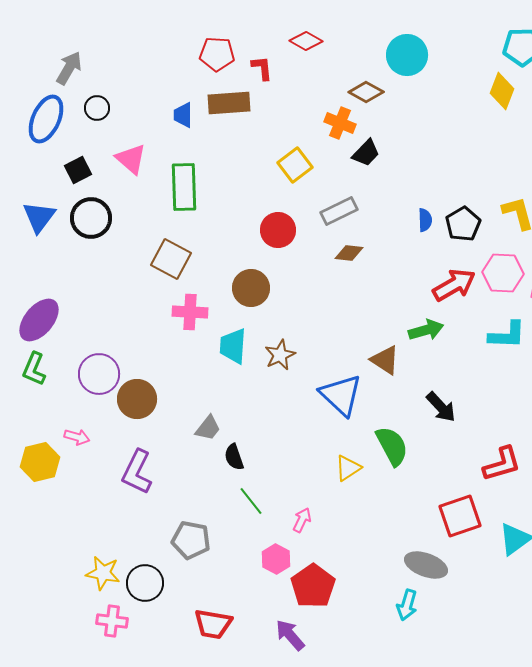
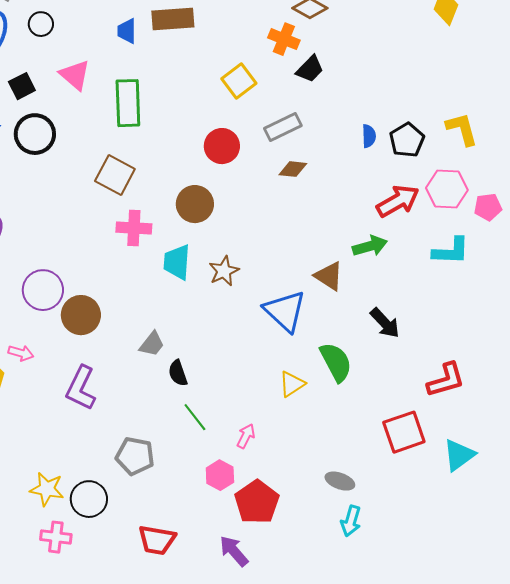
gray ellipse: (426, 565) -> (340, 481), moved, size x0.7

